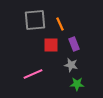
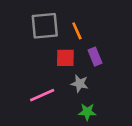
gray star: (71, 65) -> (80, 84), moved
green star: (77, 84) -> (87, 112), moved

